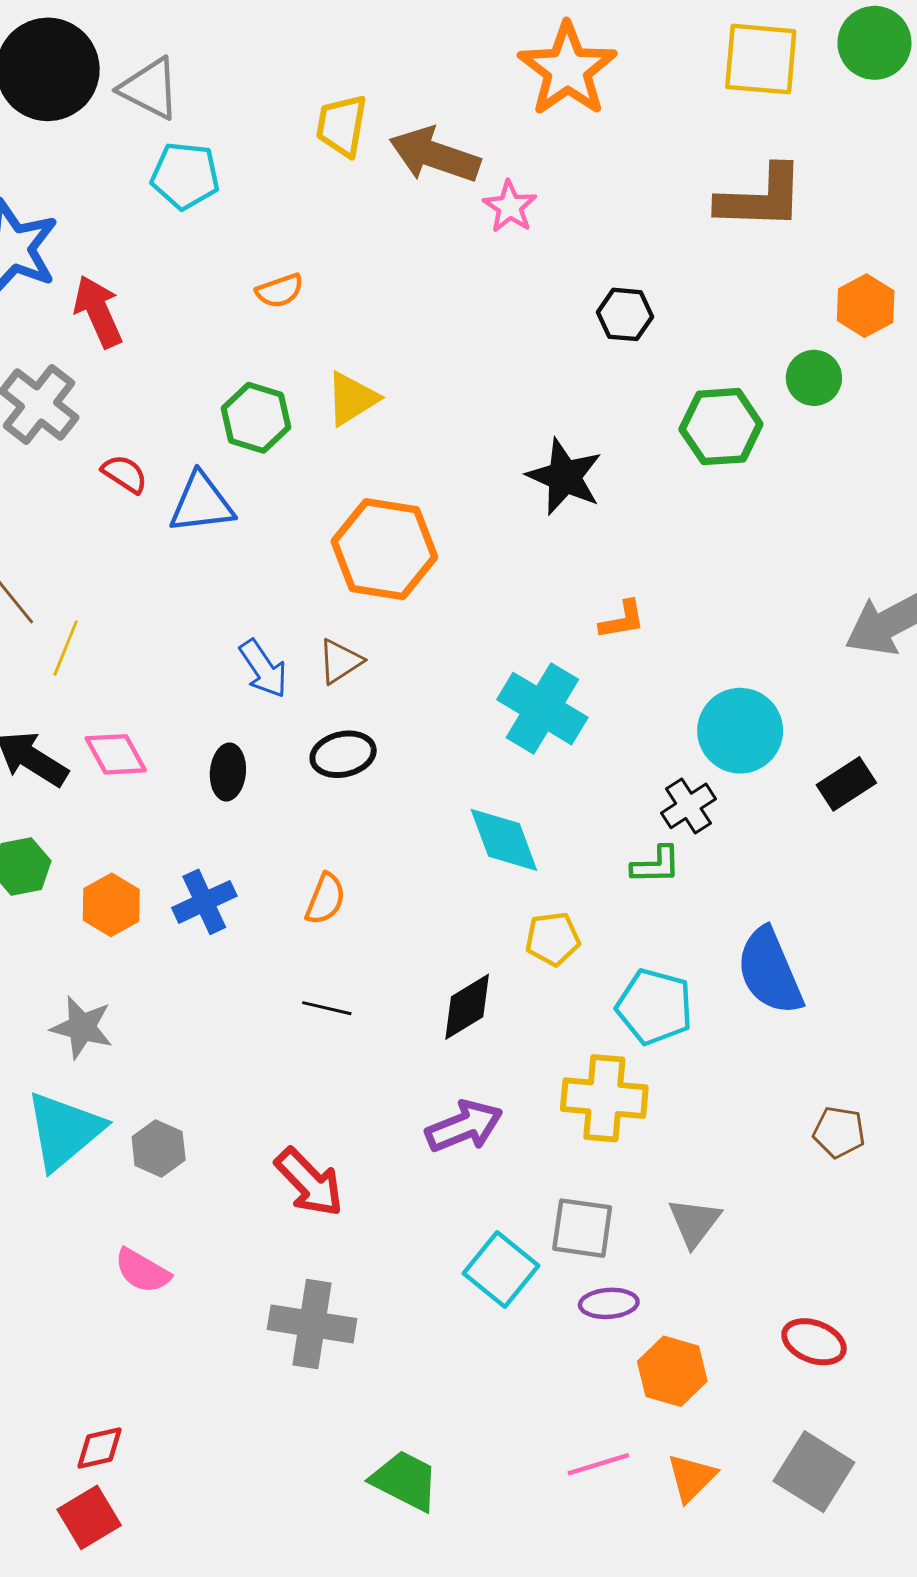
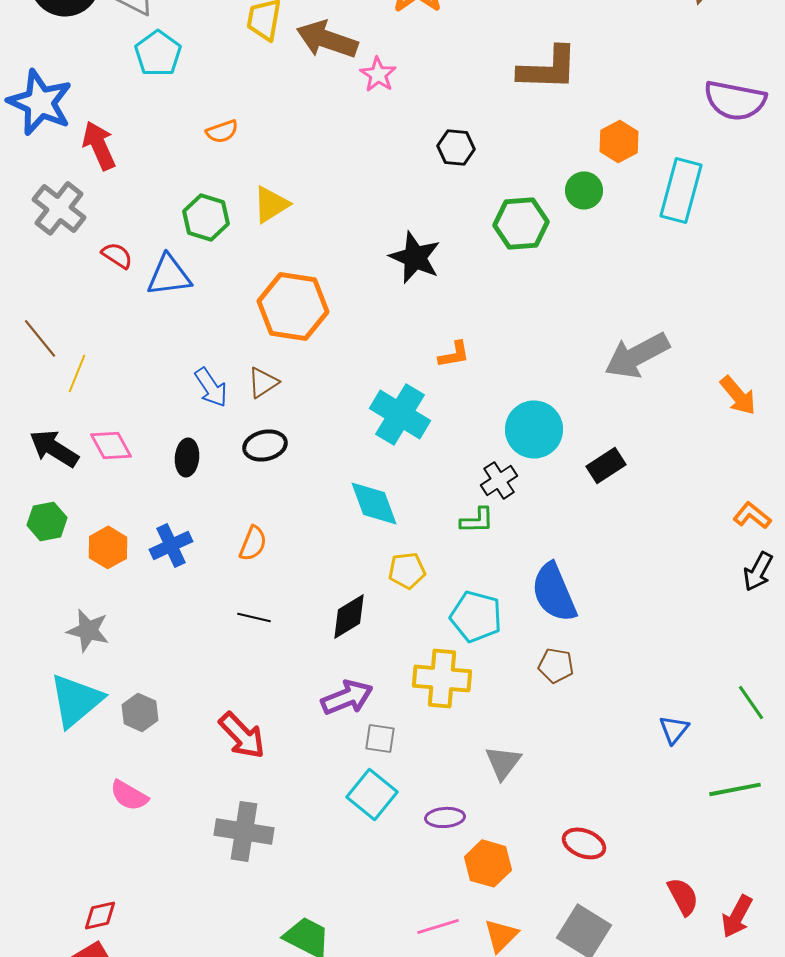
cyan pentagon: (185, 176) -> (158, 53), turned 30
brown pentagon: (839, 1132) -> (556, 665), moved
gray square: (582, 1228) -> (380, 738), moved, size x0.7

